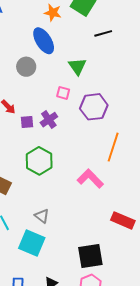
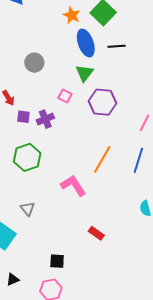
blue ellipse: (44, 41) -> (86, 43), moved
purple hexagon: (94, 107) -> (102, 102), moved
gray triangle: (42, 216) -> (28, 209), moved
red rectangle: (123, 220) -> (96, 233), size x0.7
black square: (90, 256) -> (57, 261), size x0.6

